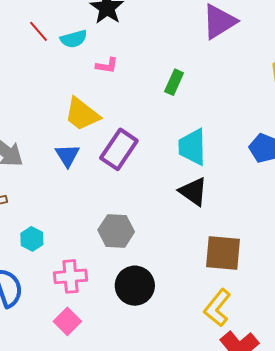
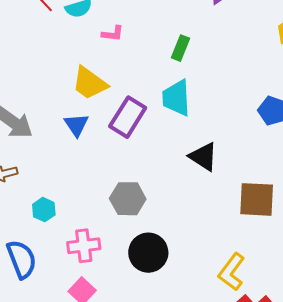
cyan trapezoid: (192, 147) -> (176, 98), moved
brown square: (223, 253) -> (257, 199), moved

